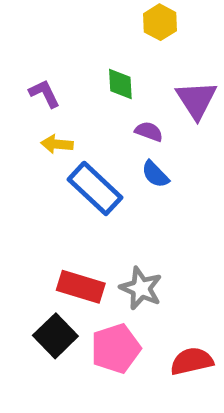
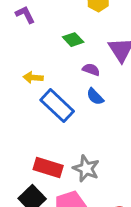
green diamond: (120, 84) -> (73, 40), turned -40
purple L-shape: (44, 93) -> (25, 15), moved

